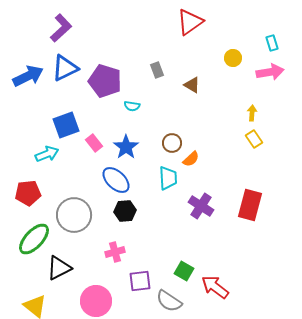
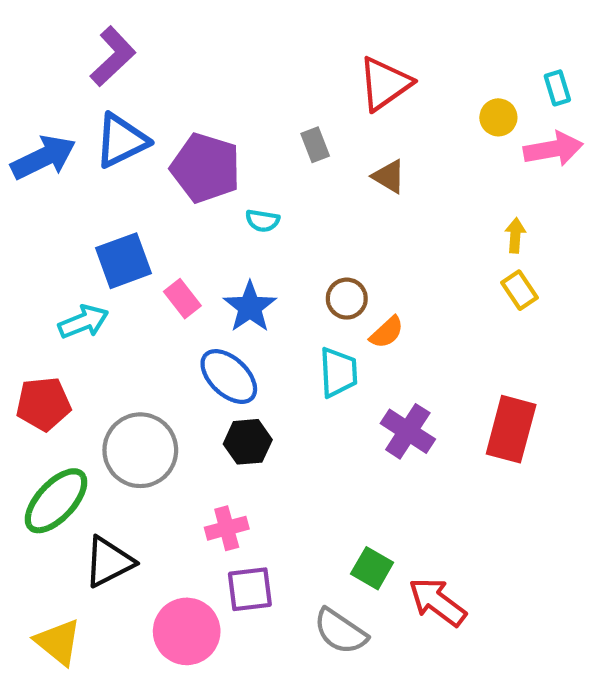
red triangle: (190, 22) -> (385, 84), moved
yellow circle: (233, 58) -> (498, 117), moved
purple square: (140, 281) -> (250, 589), moved

